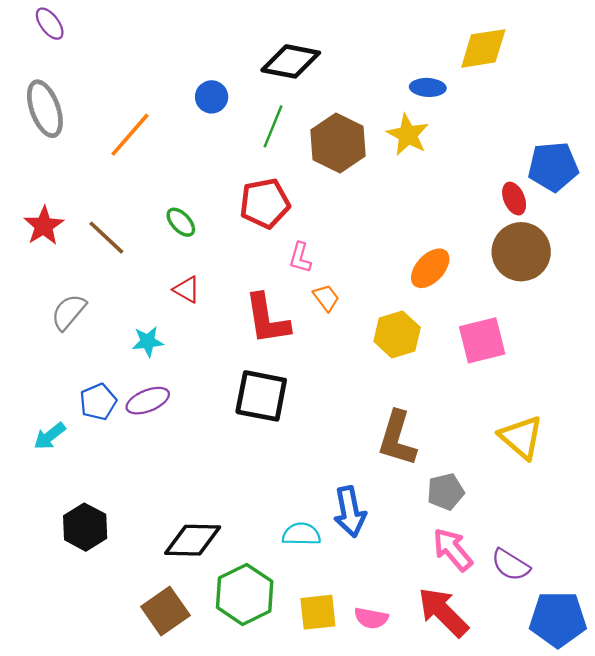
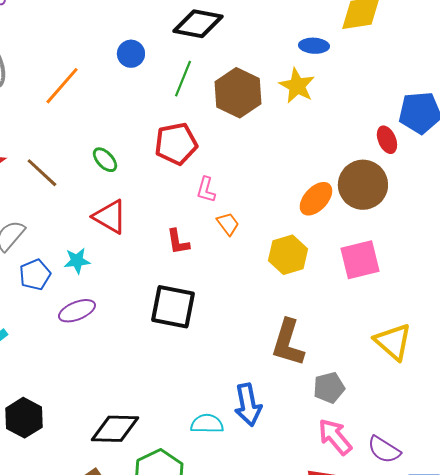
brown circle: (521, 252) -> (363, 185), moved
red triangle: (187, 290) -> (110, 217), size x1.5
red L-shape: (267, 319) -> (178, 242), size x0.6
blue pentagon: (98, 402) -> (35, 275), moved

